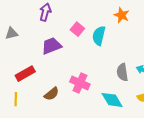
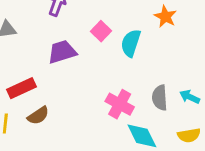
pink cross: (80, 83) -> (120, 104), moved
brown semicircle: (52, 94) -> (38, 116), moved

